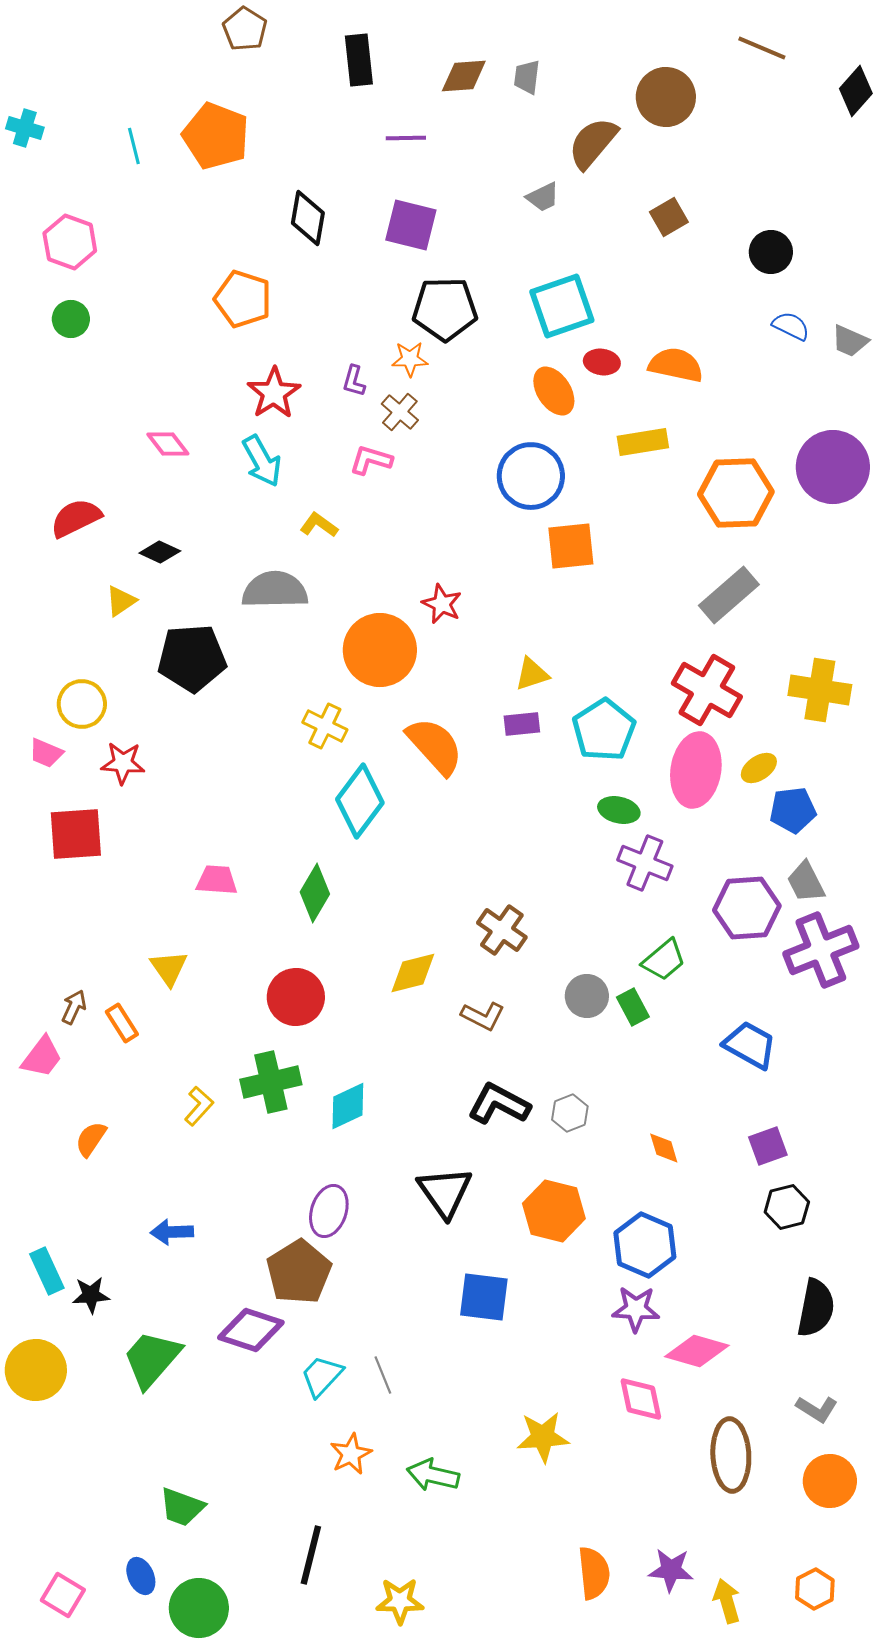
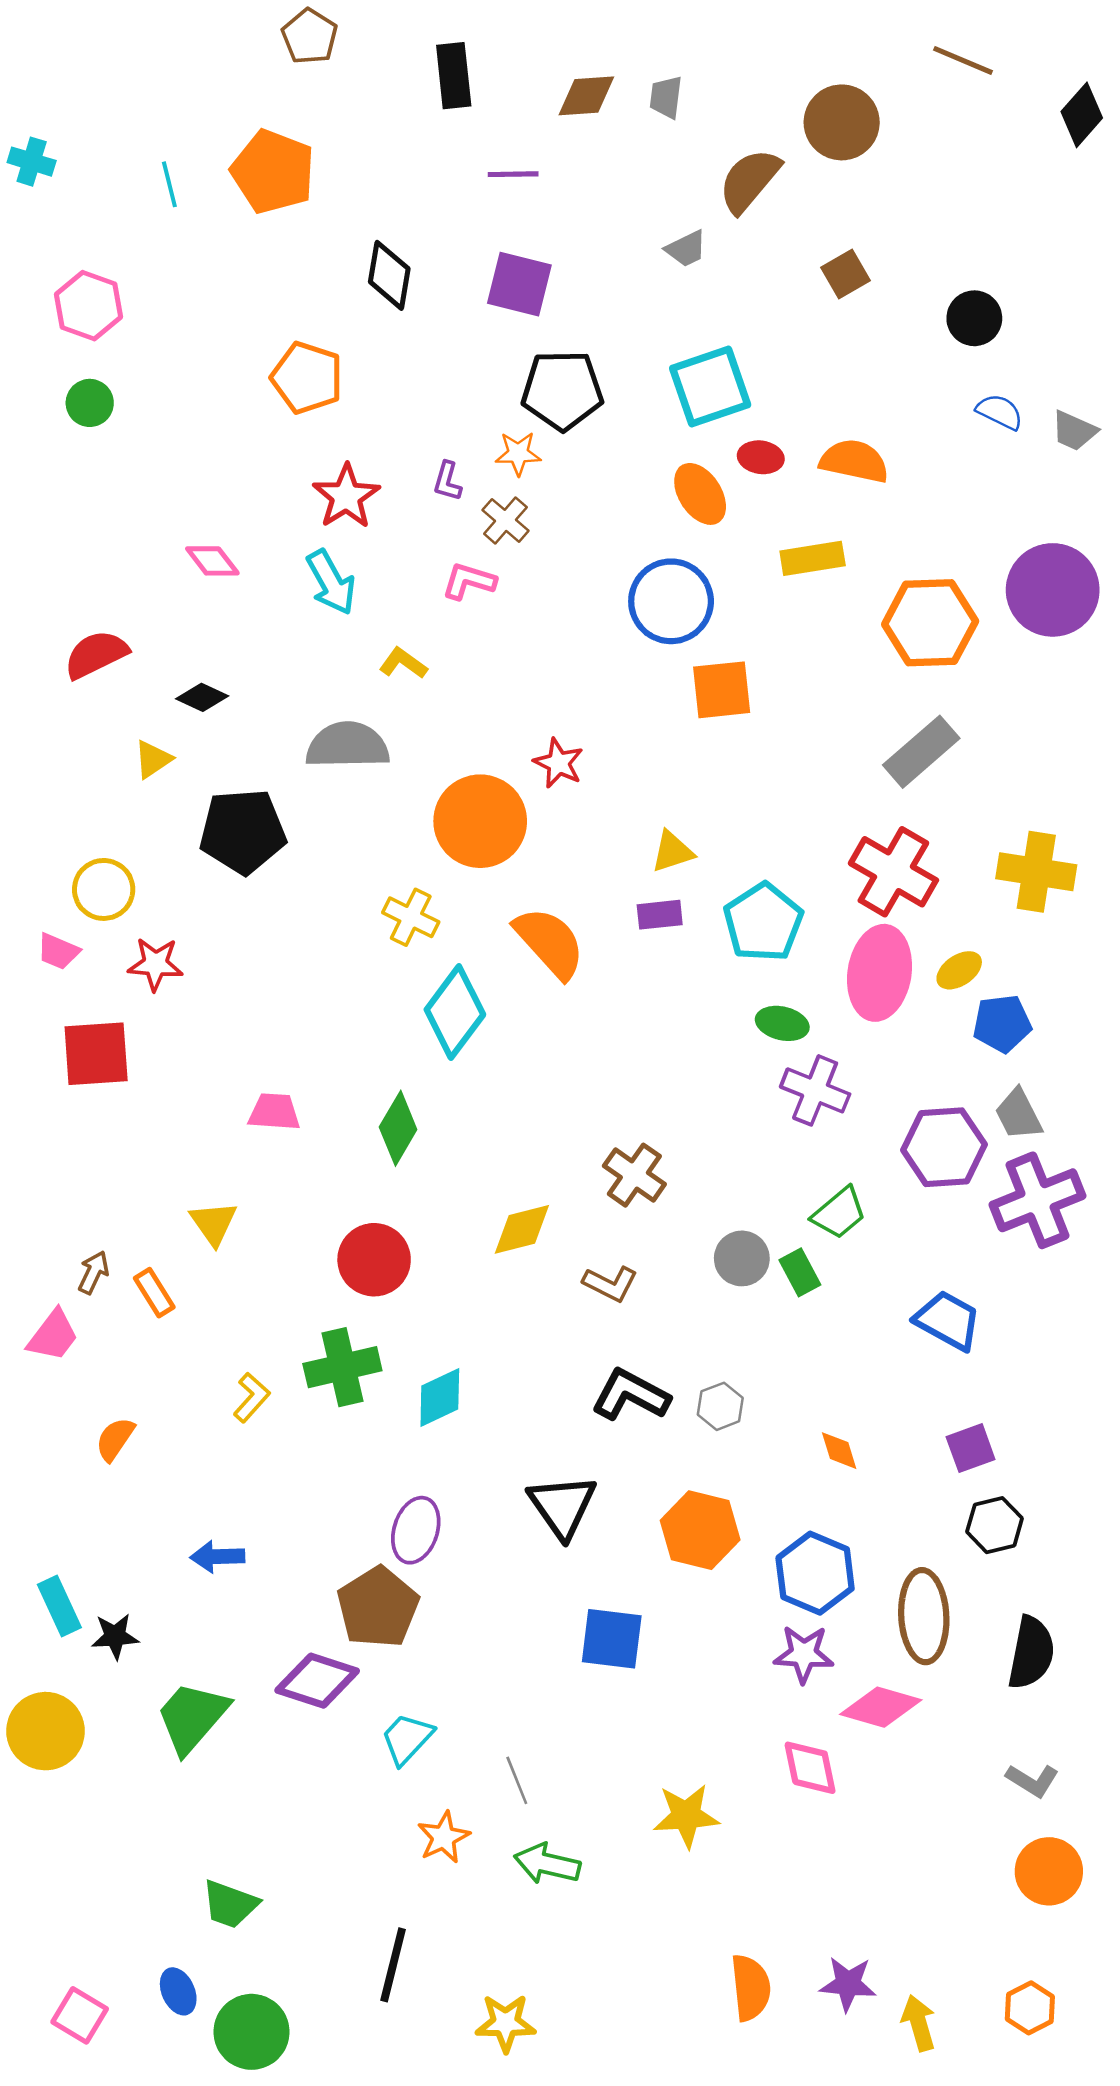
gray line: (383, 1375) -> (517, 1780), moved
brown ellipse: (731, 1455) -> (924, 1616), moved

